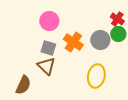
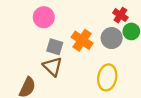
red cross: (117, 19) -> (120, 15), moved
pink circle: (49, 21) -> (44, 17), moved

